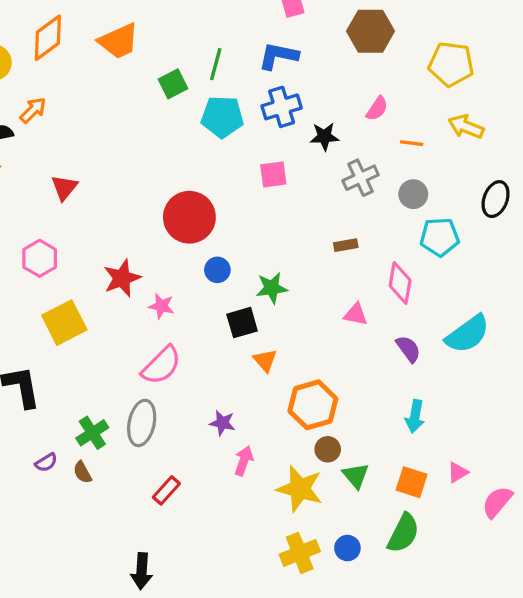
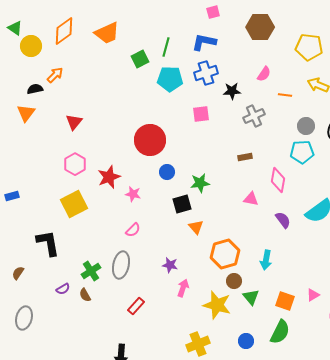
gray circle: (413, 194) -> (306, 126), moved
pink hexagon: (40, 258) -> (75, 164), moved
pink semicircle: (161, 365) -> (133, 230), size x0.6
cyan arrow: (415, 416) -> (266, 260), moved
yellow cross: (300, 553) -> (198, 344), moved

